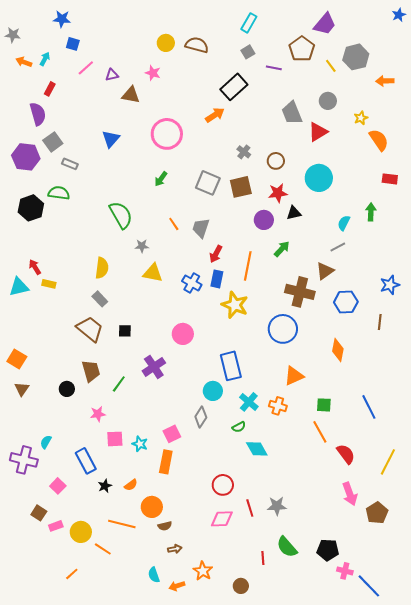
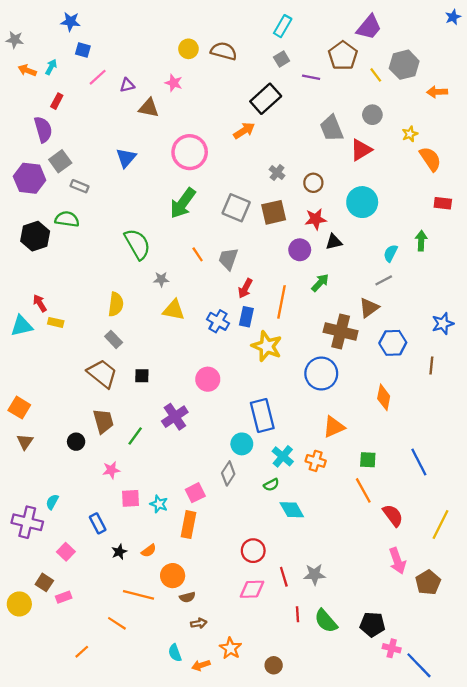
green arrow: (161, 179) -> (183, 203), size x1.8
blue rectangle: (86, 461) -> (98, 523), size x0.7
yellow circle: (81, 532) -> (19, 604), moved
red line: (263, 558) -> (297, 614), moved

